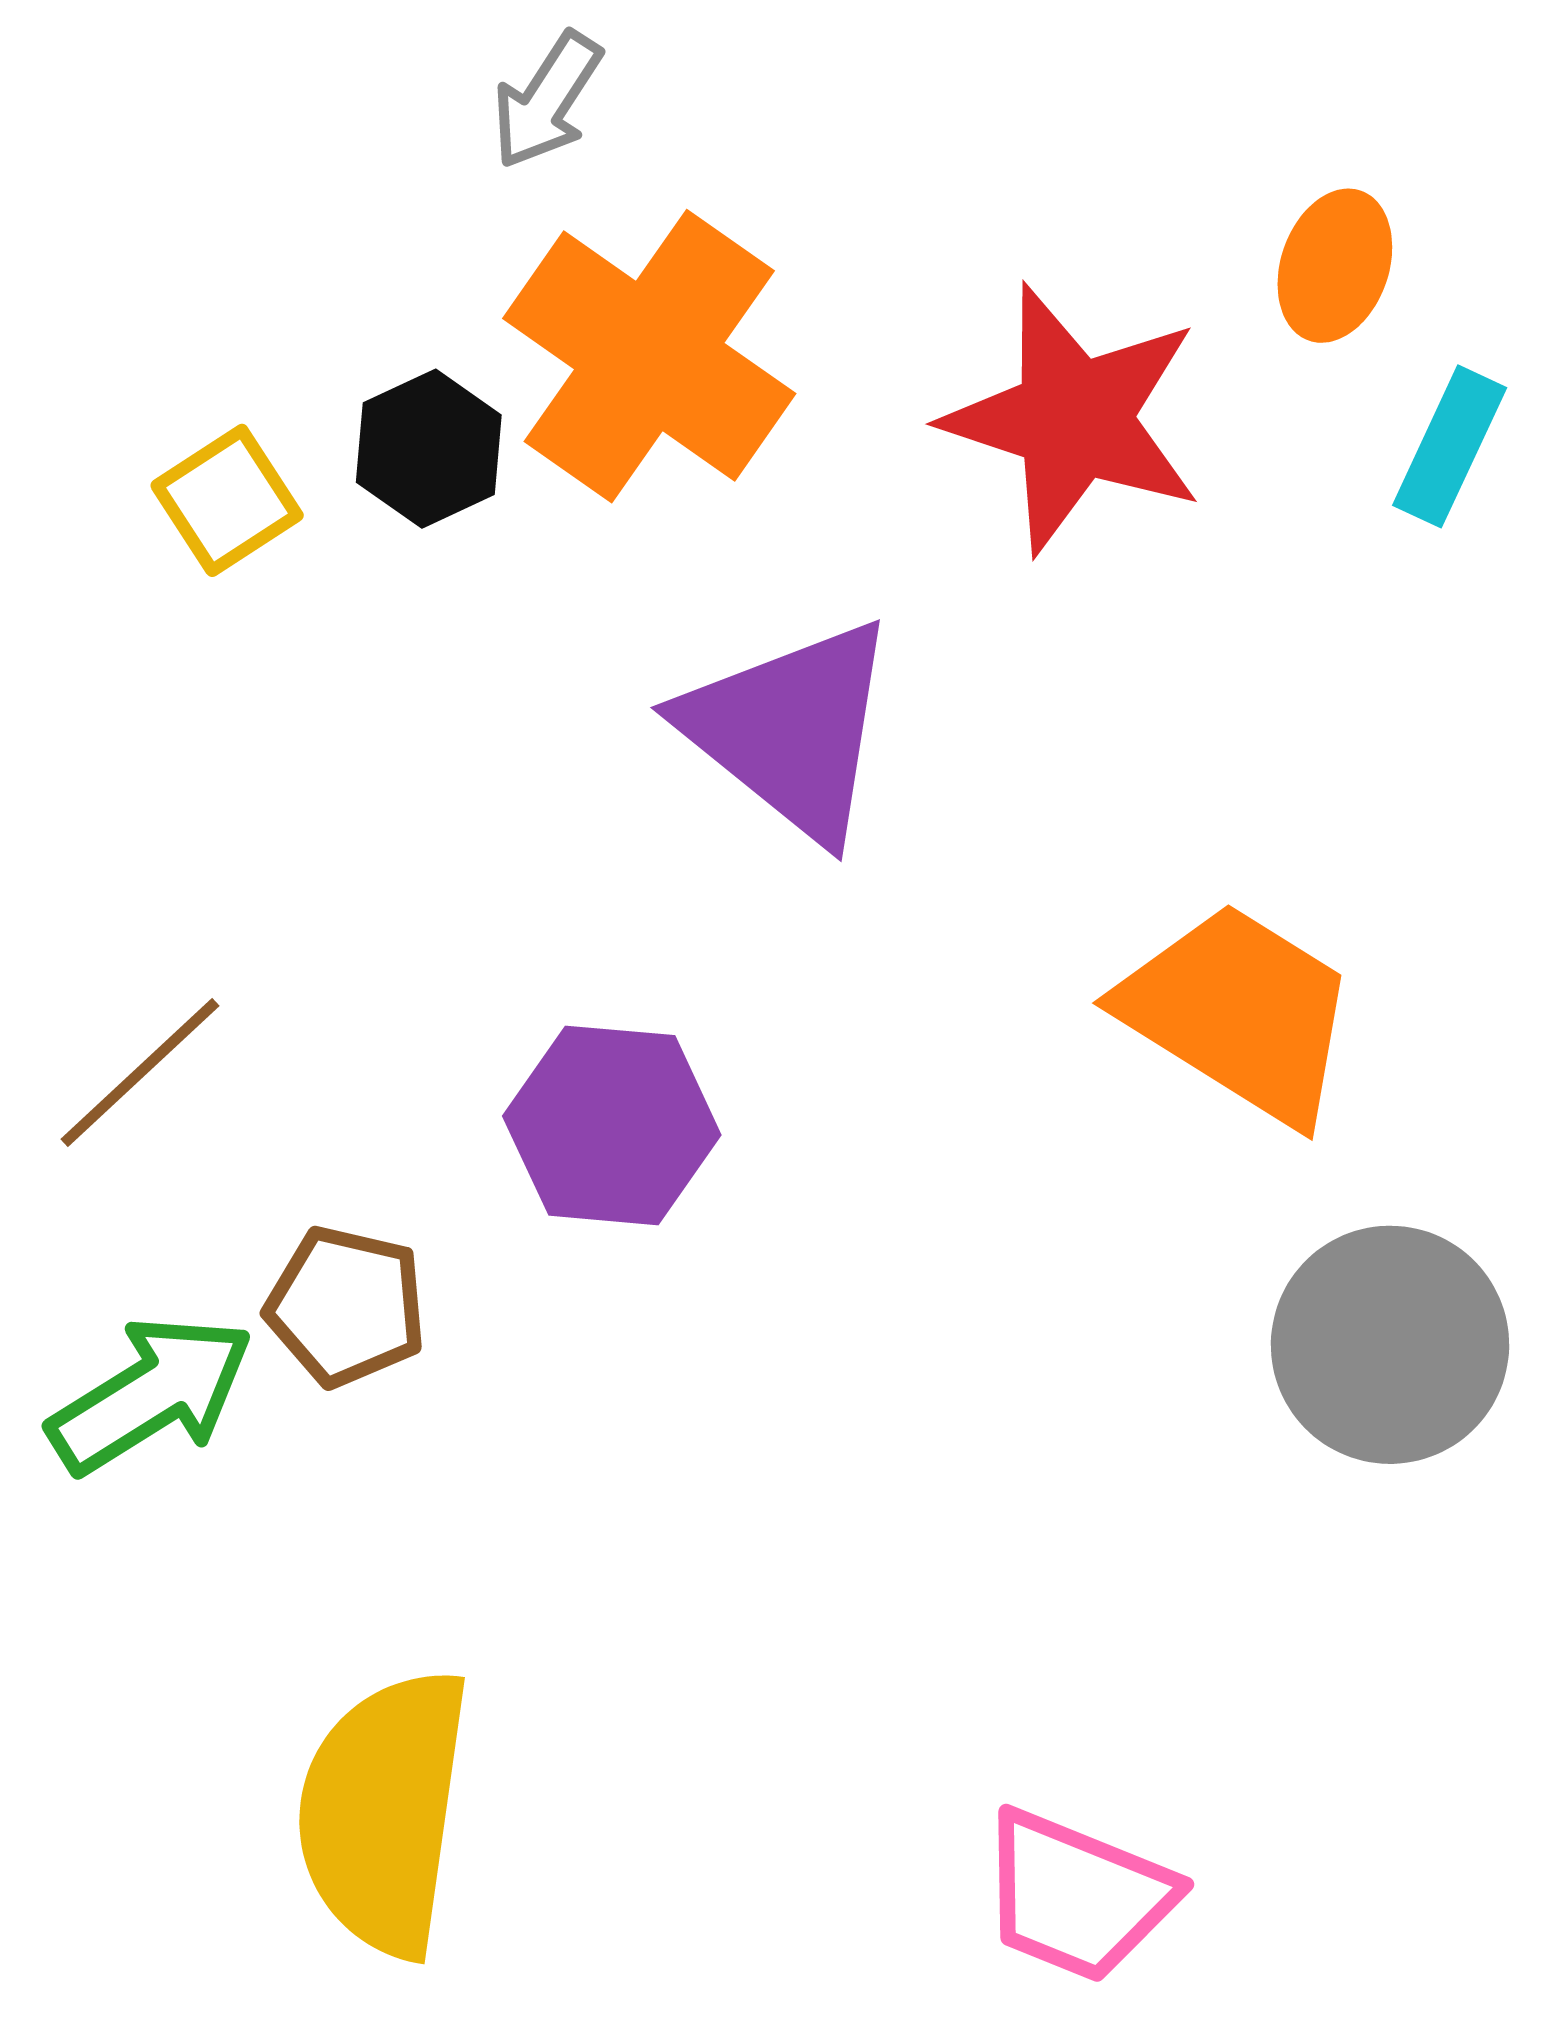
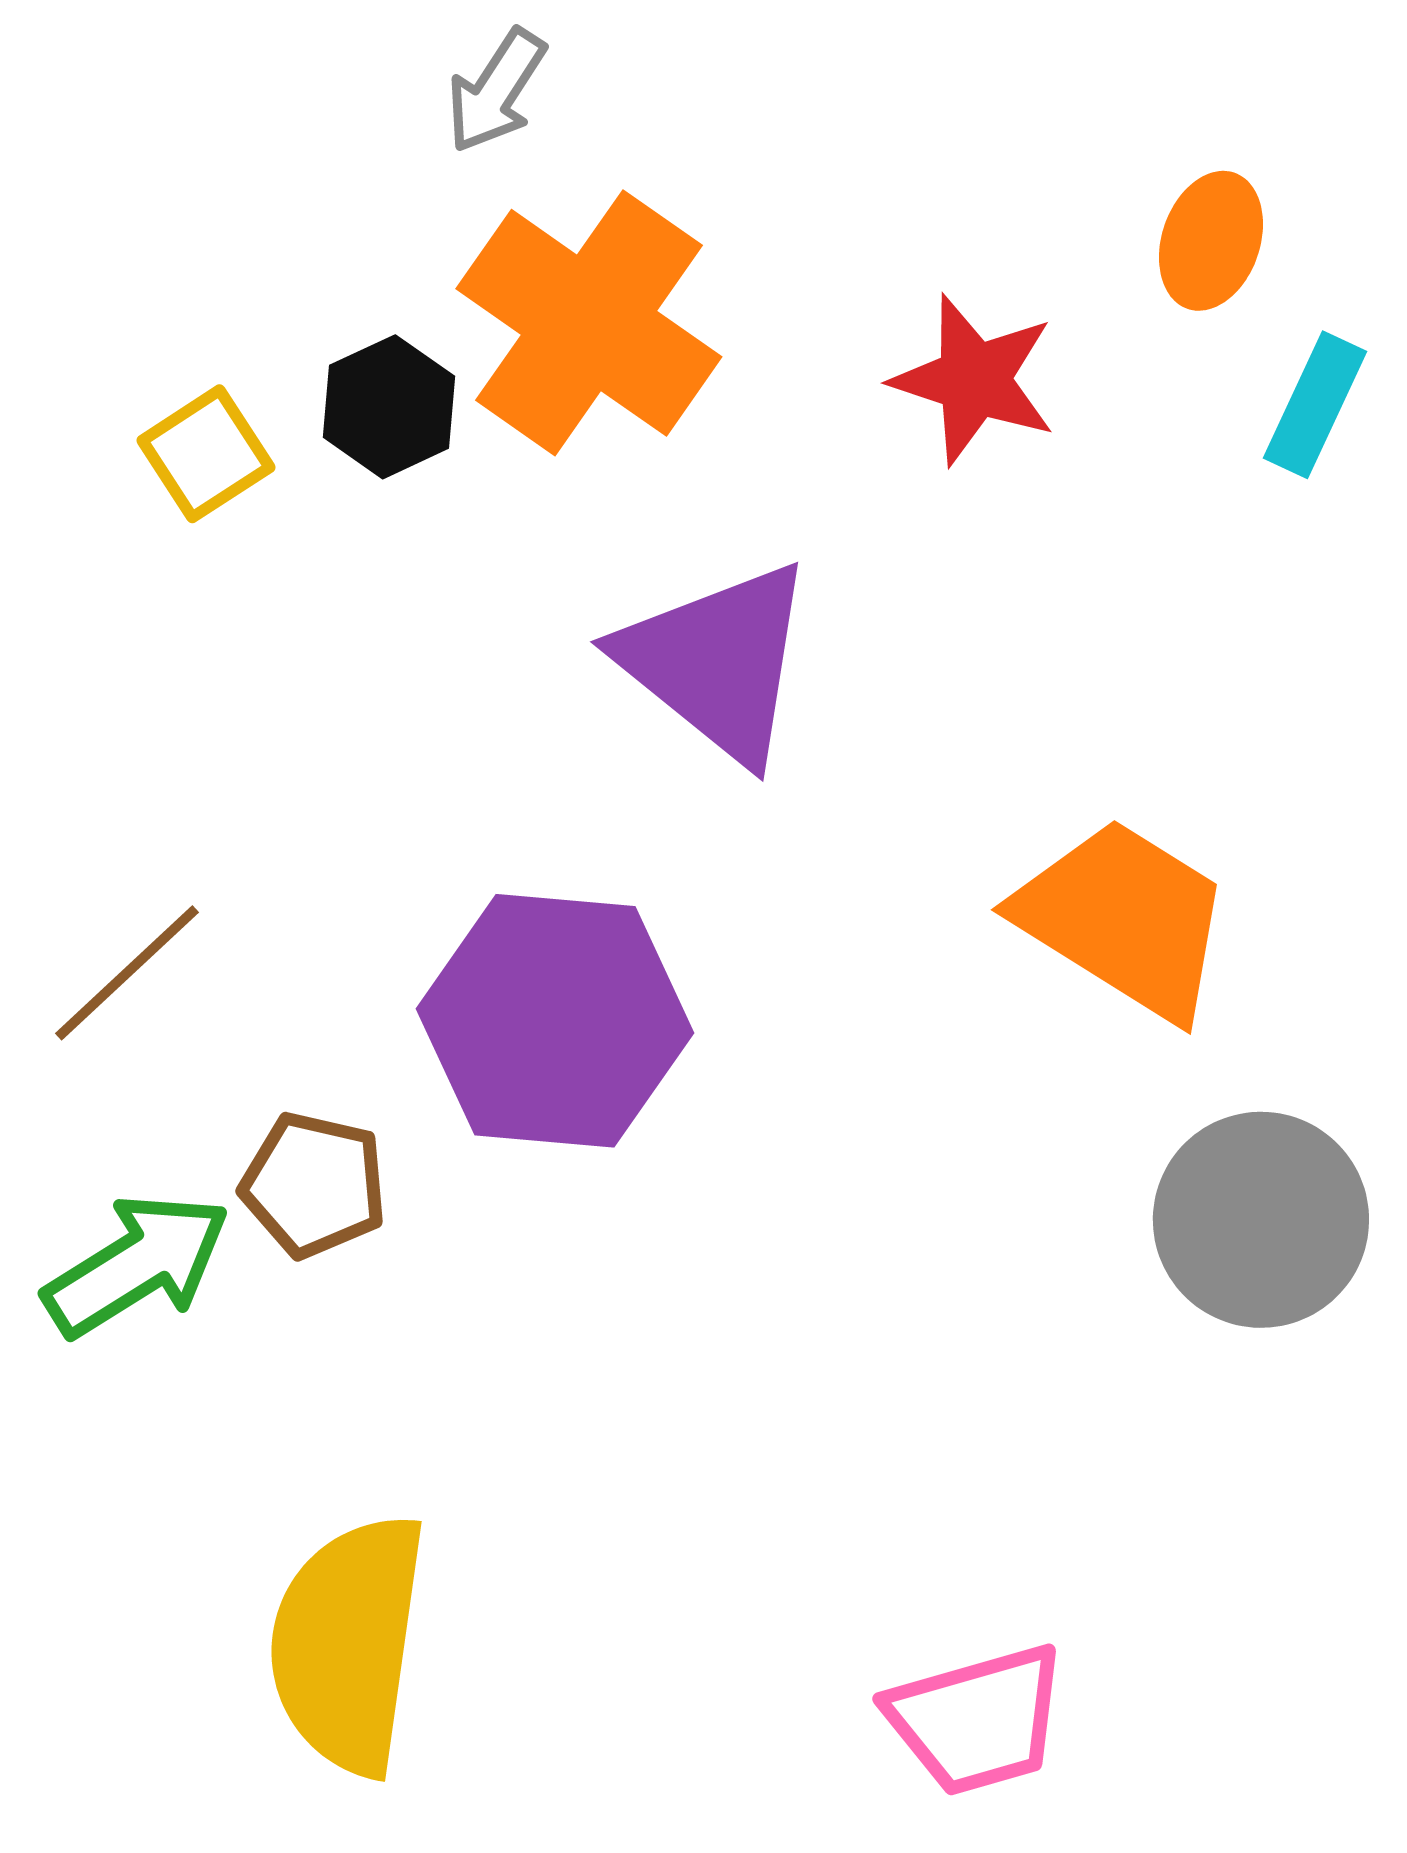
red star: (1074, 419) -> (974, 380), size x0.7
purple hexagon: (612, 1125) -> (555, 1021), size x1.4
pink trapezoid: (1077, 1896) -> (977, 1720), turned -38

